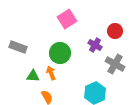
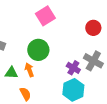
purple cross: (95, 45) -> (73, 68), moved

